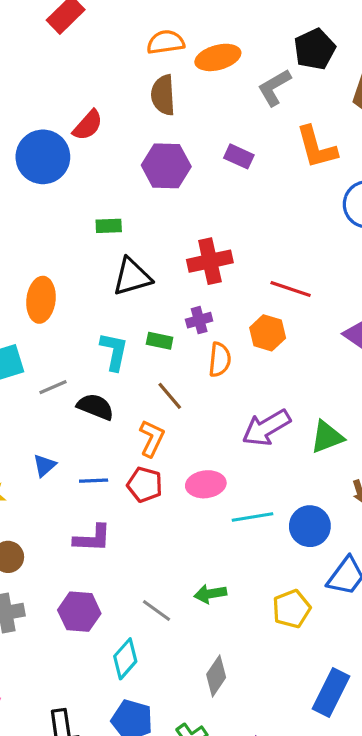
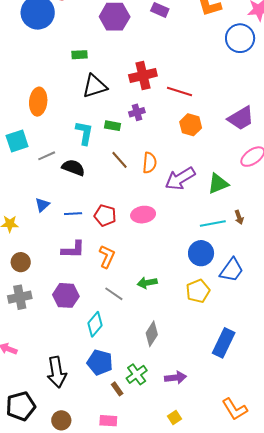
red line: (291, 289) -> (180, 92), moved
orange hexagon: (268, 333) -> (191, 125), moved
orange semicircle: (220, 360) -> (150, 163), moved
orange L-shape: (152, 438) -> (107, 257), moved
cyan line: (252, 517) -> (213, 224), moved
blue circle: (310, 526) -> (201, 253), moved

